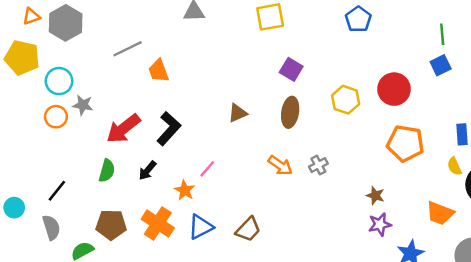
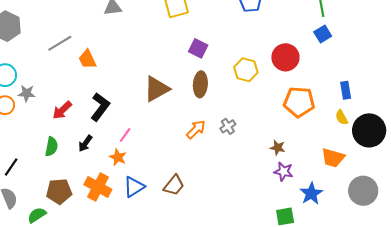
brown triangle: (238, 113) -> (157, 89), size x1.6
red arrow: (123, 129) -> (62, 110), size x0.7
orange arrow: (280, 165) -> (196, 130), turned -75
pink line: (207, 169) -> (125, 135), moved
purple star: (380, 224) -> (283, 171), turned 30

